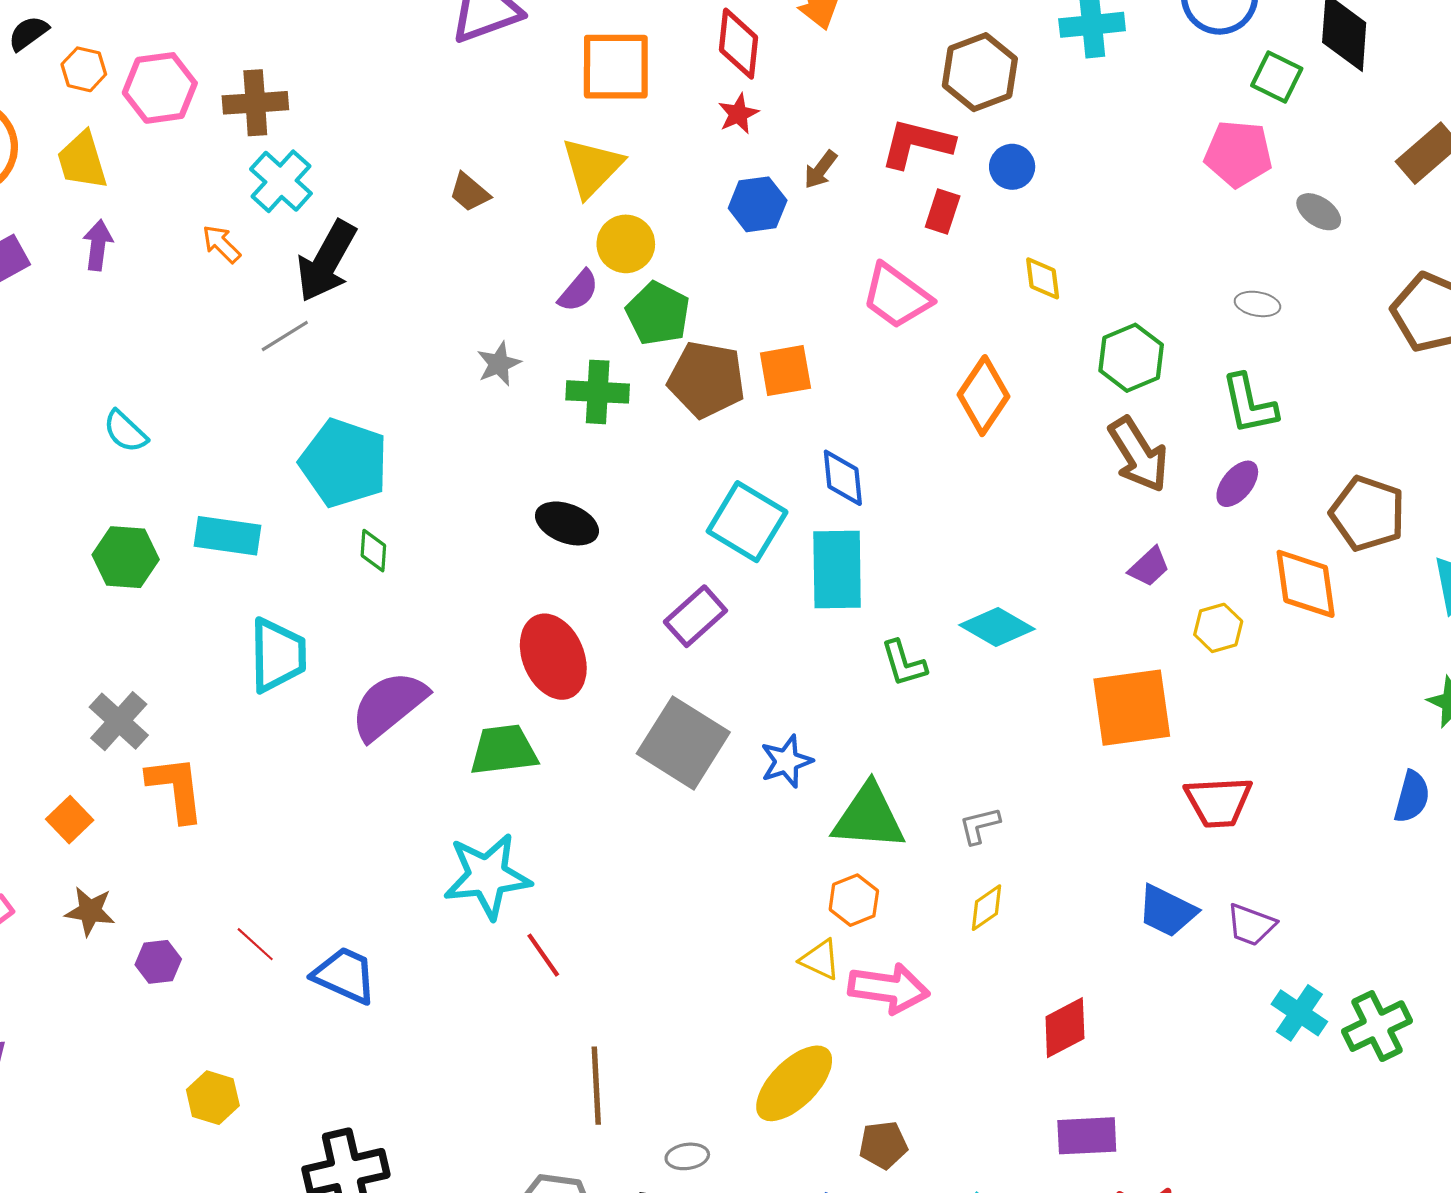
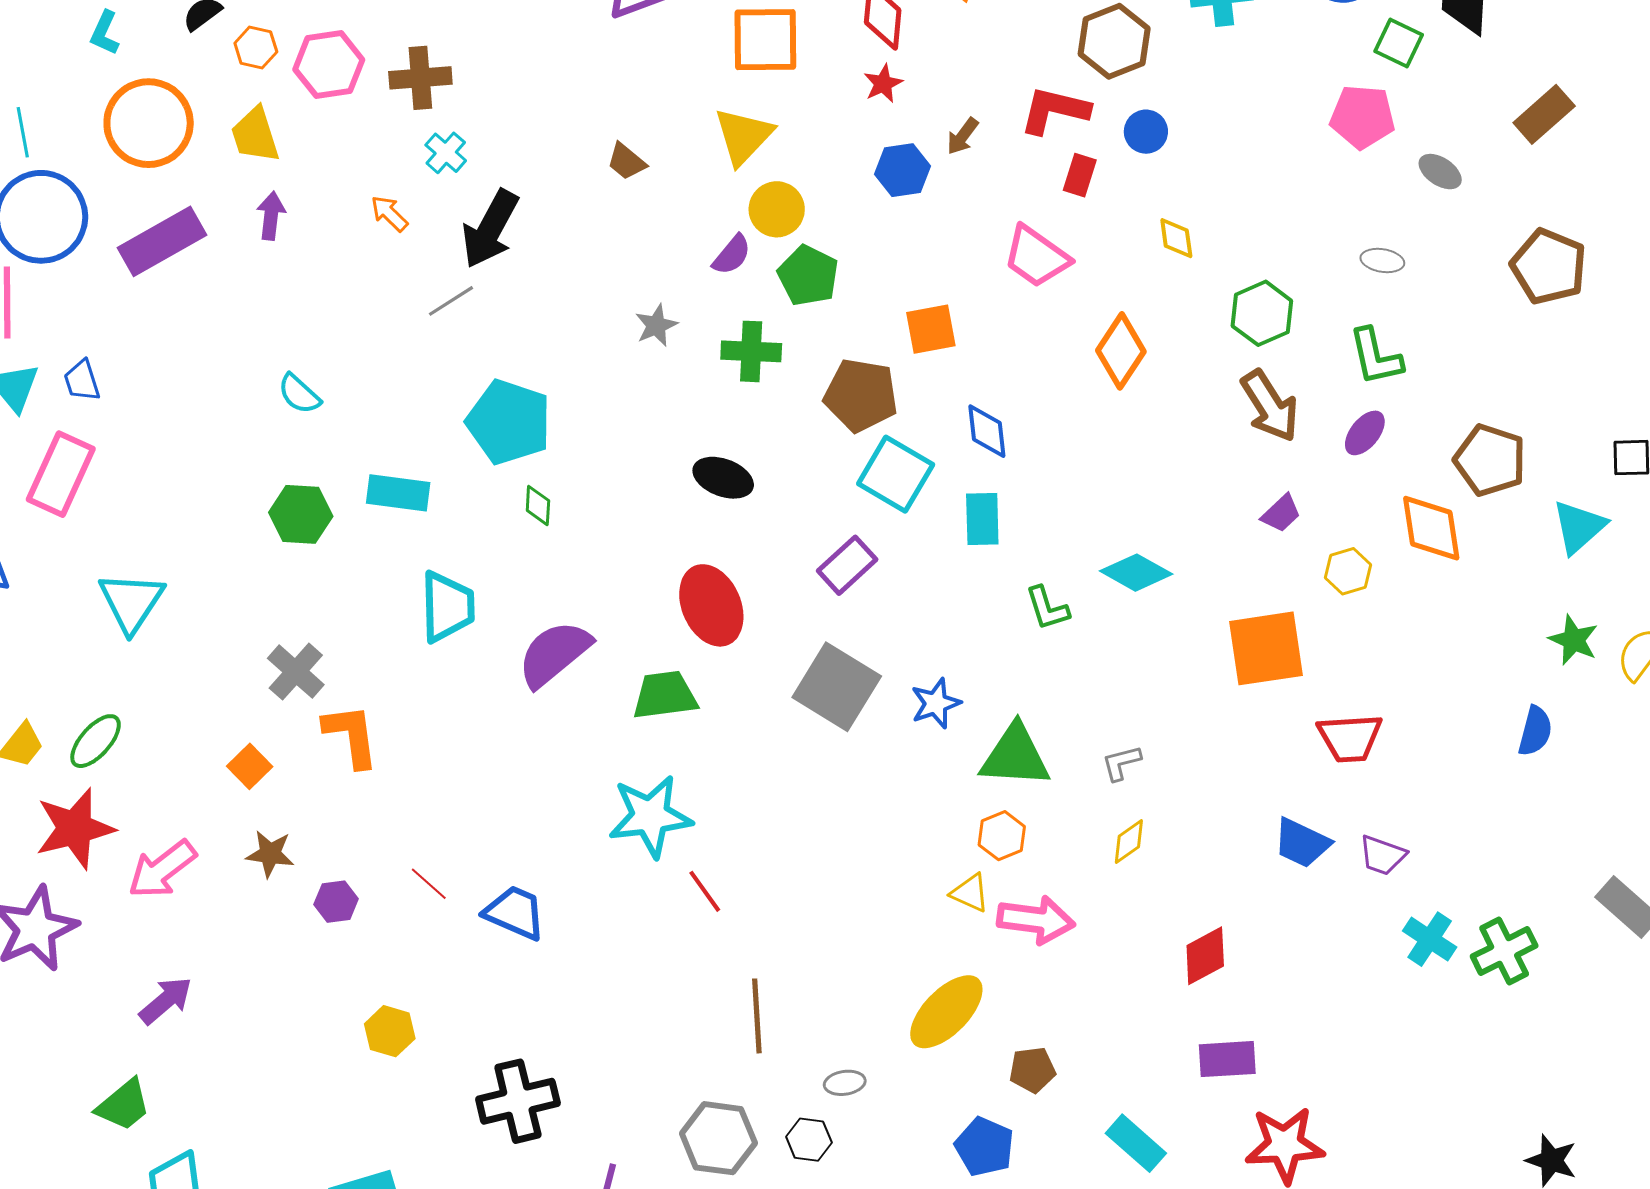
cyan cross: (281, 181) -> (446, 153), size x0.7
brown pentagon: (707, 379) -> (861, 395), moved
cyan rectangle: (837, 569) -> (982, 519), size x0.7

